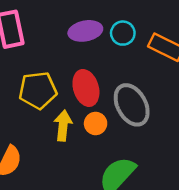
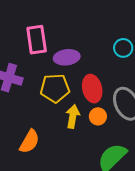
purple ellipse: (85, 31) -> (67, 57), moved

